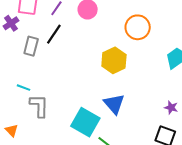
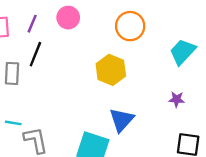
blue triangle: (114, 104) -> (122, 120), turned 35
purple star: (171, 108) -> (177, 99), moved

